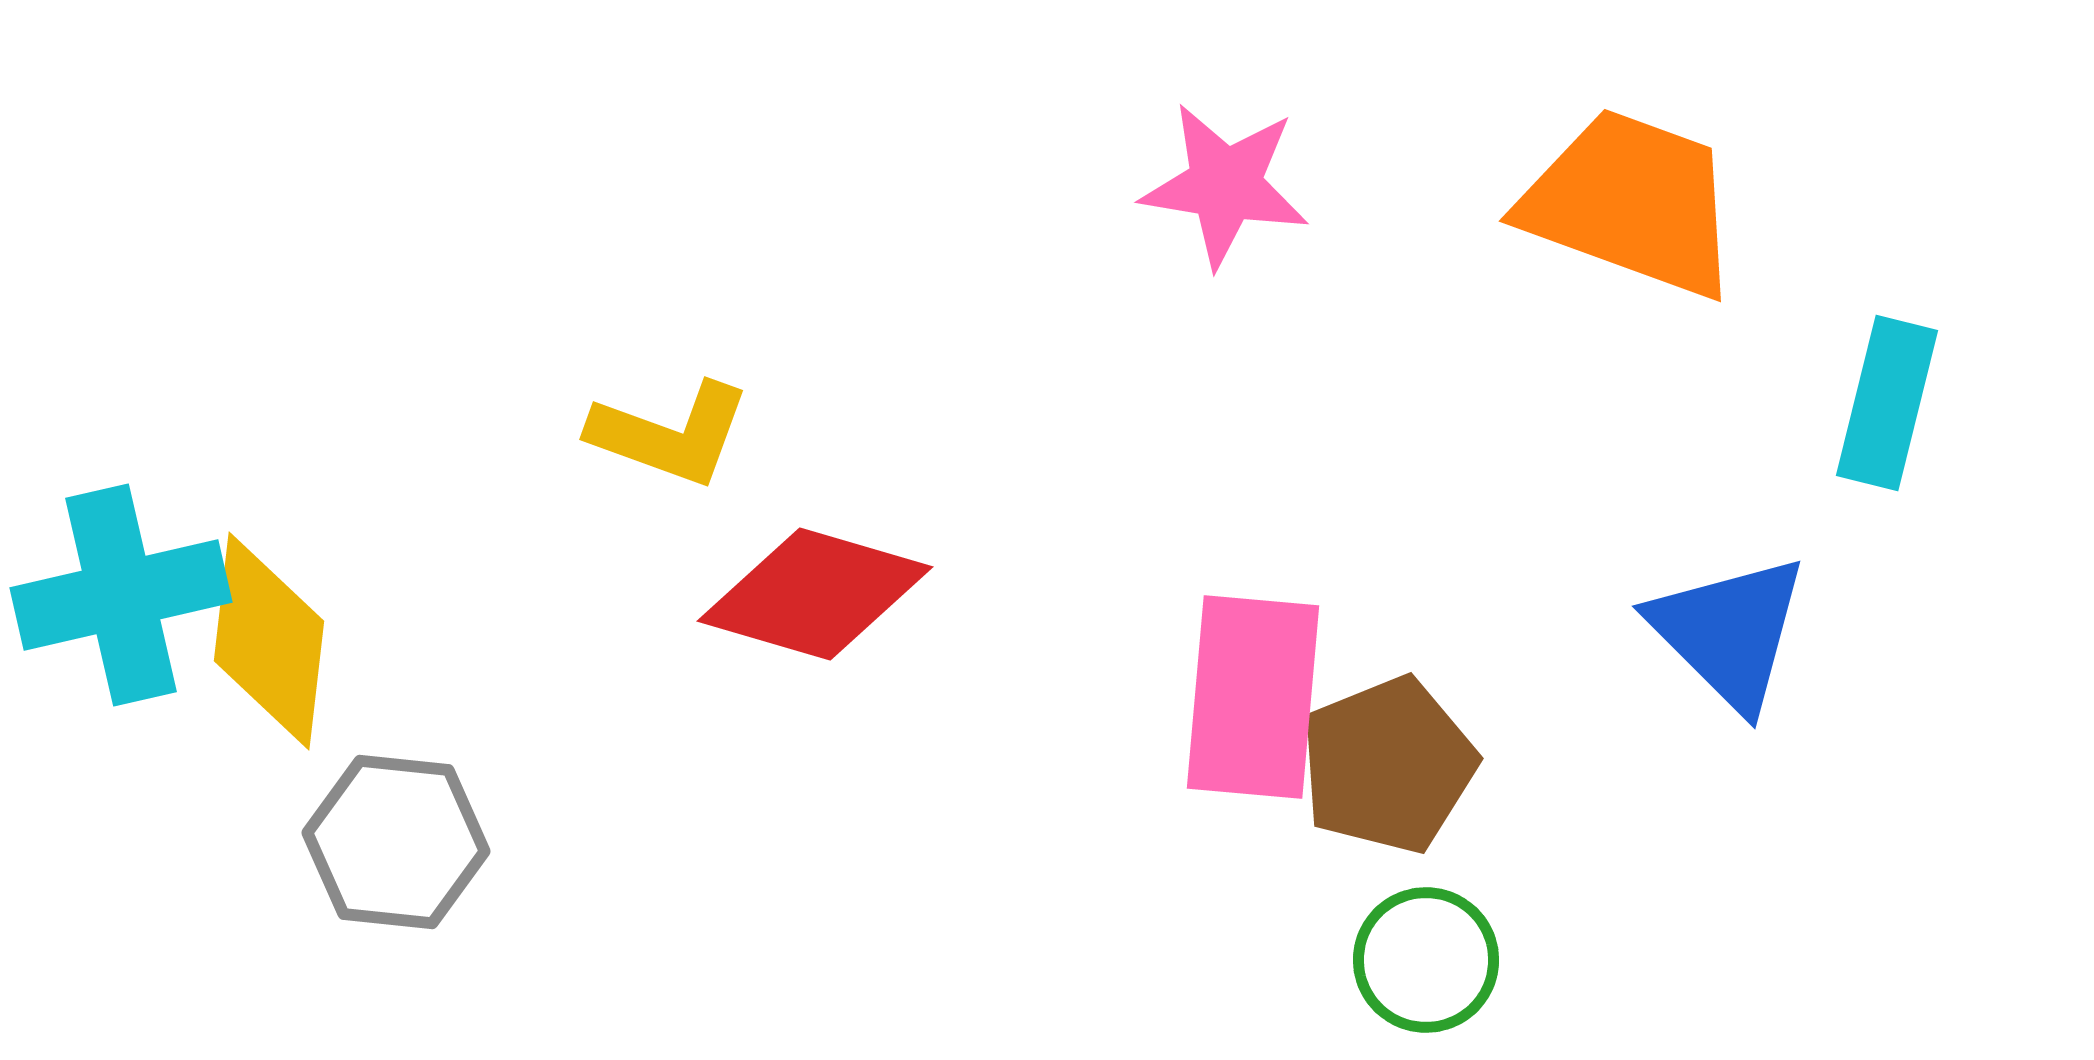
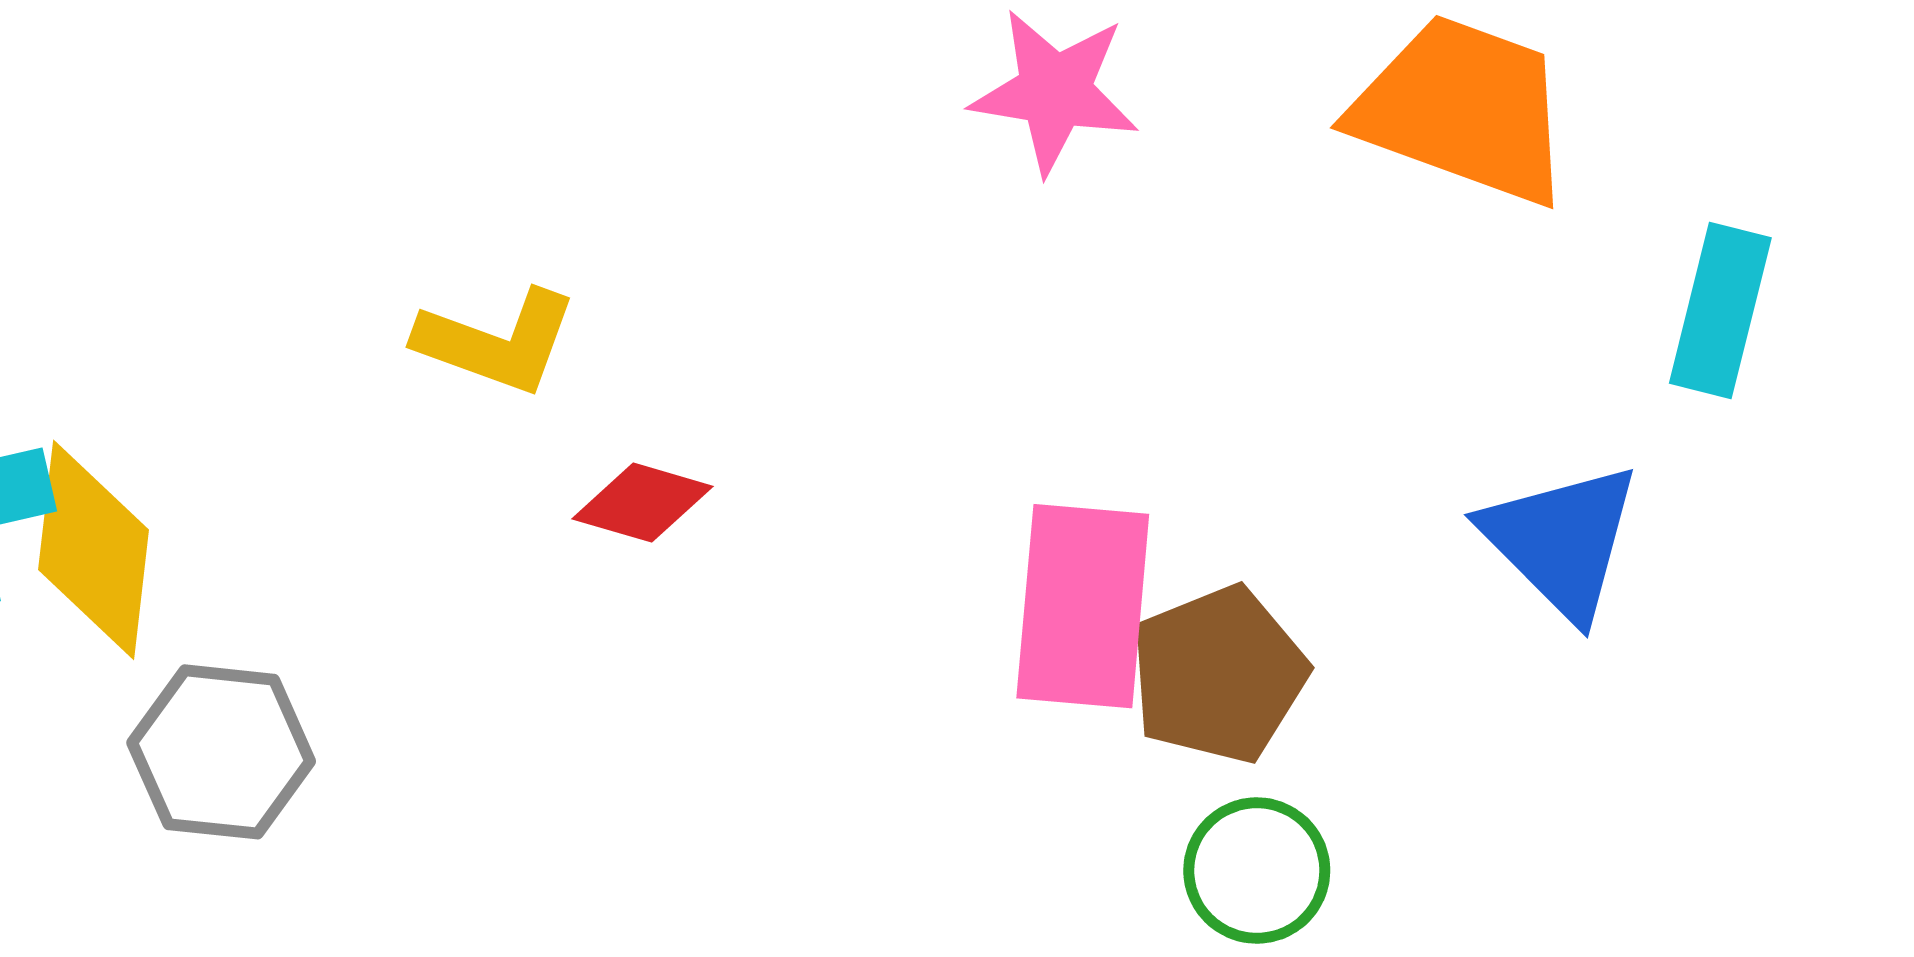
red diamond: (815, 594) -> (643, 503), size x0.6

